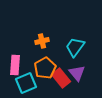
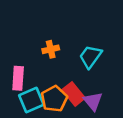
orange pentagon: (45, 68) -> (54, 99), moved
purple triangle: (77, 73) -> (93, 101), moved

